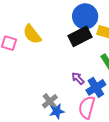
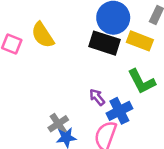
black rectangle: (80, 36) -> (104, 43), turned 40

